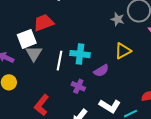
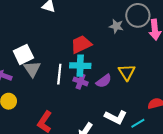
red trapezoid: (44, 23) -> (81, 44), moved
yellow triangle: (123, 51) -> (127, 72), moved, turned -30
purple cross: (78, 86) -> (81, 81), moved

